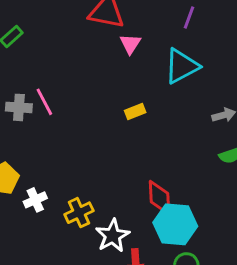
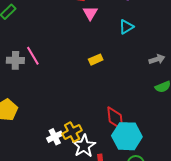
cyan triangle: (182, 66) -> (126, 27), size x0.6
white cross: (35, 200) -> (55, 137), moved
yellow cross: (79, 213) -> (72, 132), moved

